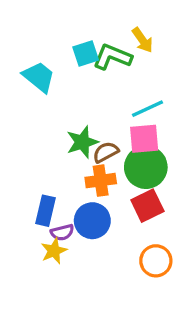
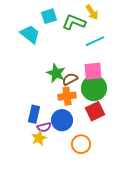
cyan square: (86, 53) -> (49, 16), moved
cyan line: (147, 109) -> (95, 41), moved
green star: (82, 142) -> (56, 73), turned -30
orange circle: (156, 261) -> (81, 144), moved

